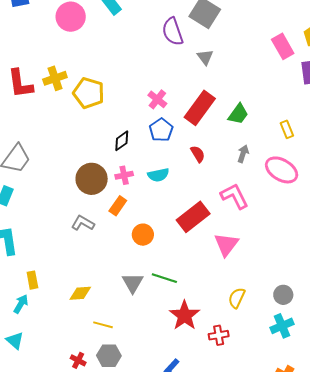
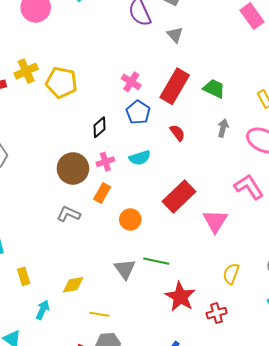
green trapezoid: (238, 114) -> (214, 89), turned -95
pink L-shape: (234, 196) -> (249, 187), moved
cyan arrow: (21, 304) -> (43, 310), moved

